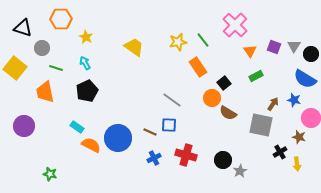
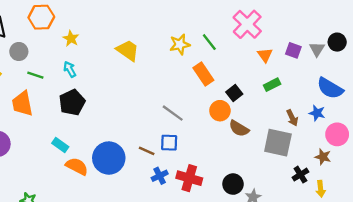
black circle: (311, 54) -> (337, 42), moved
brown arrow: (273, 104) -> (292, 118), turned 120
blue cross: (154, 158) -> (160, 176), moved

